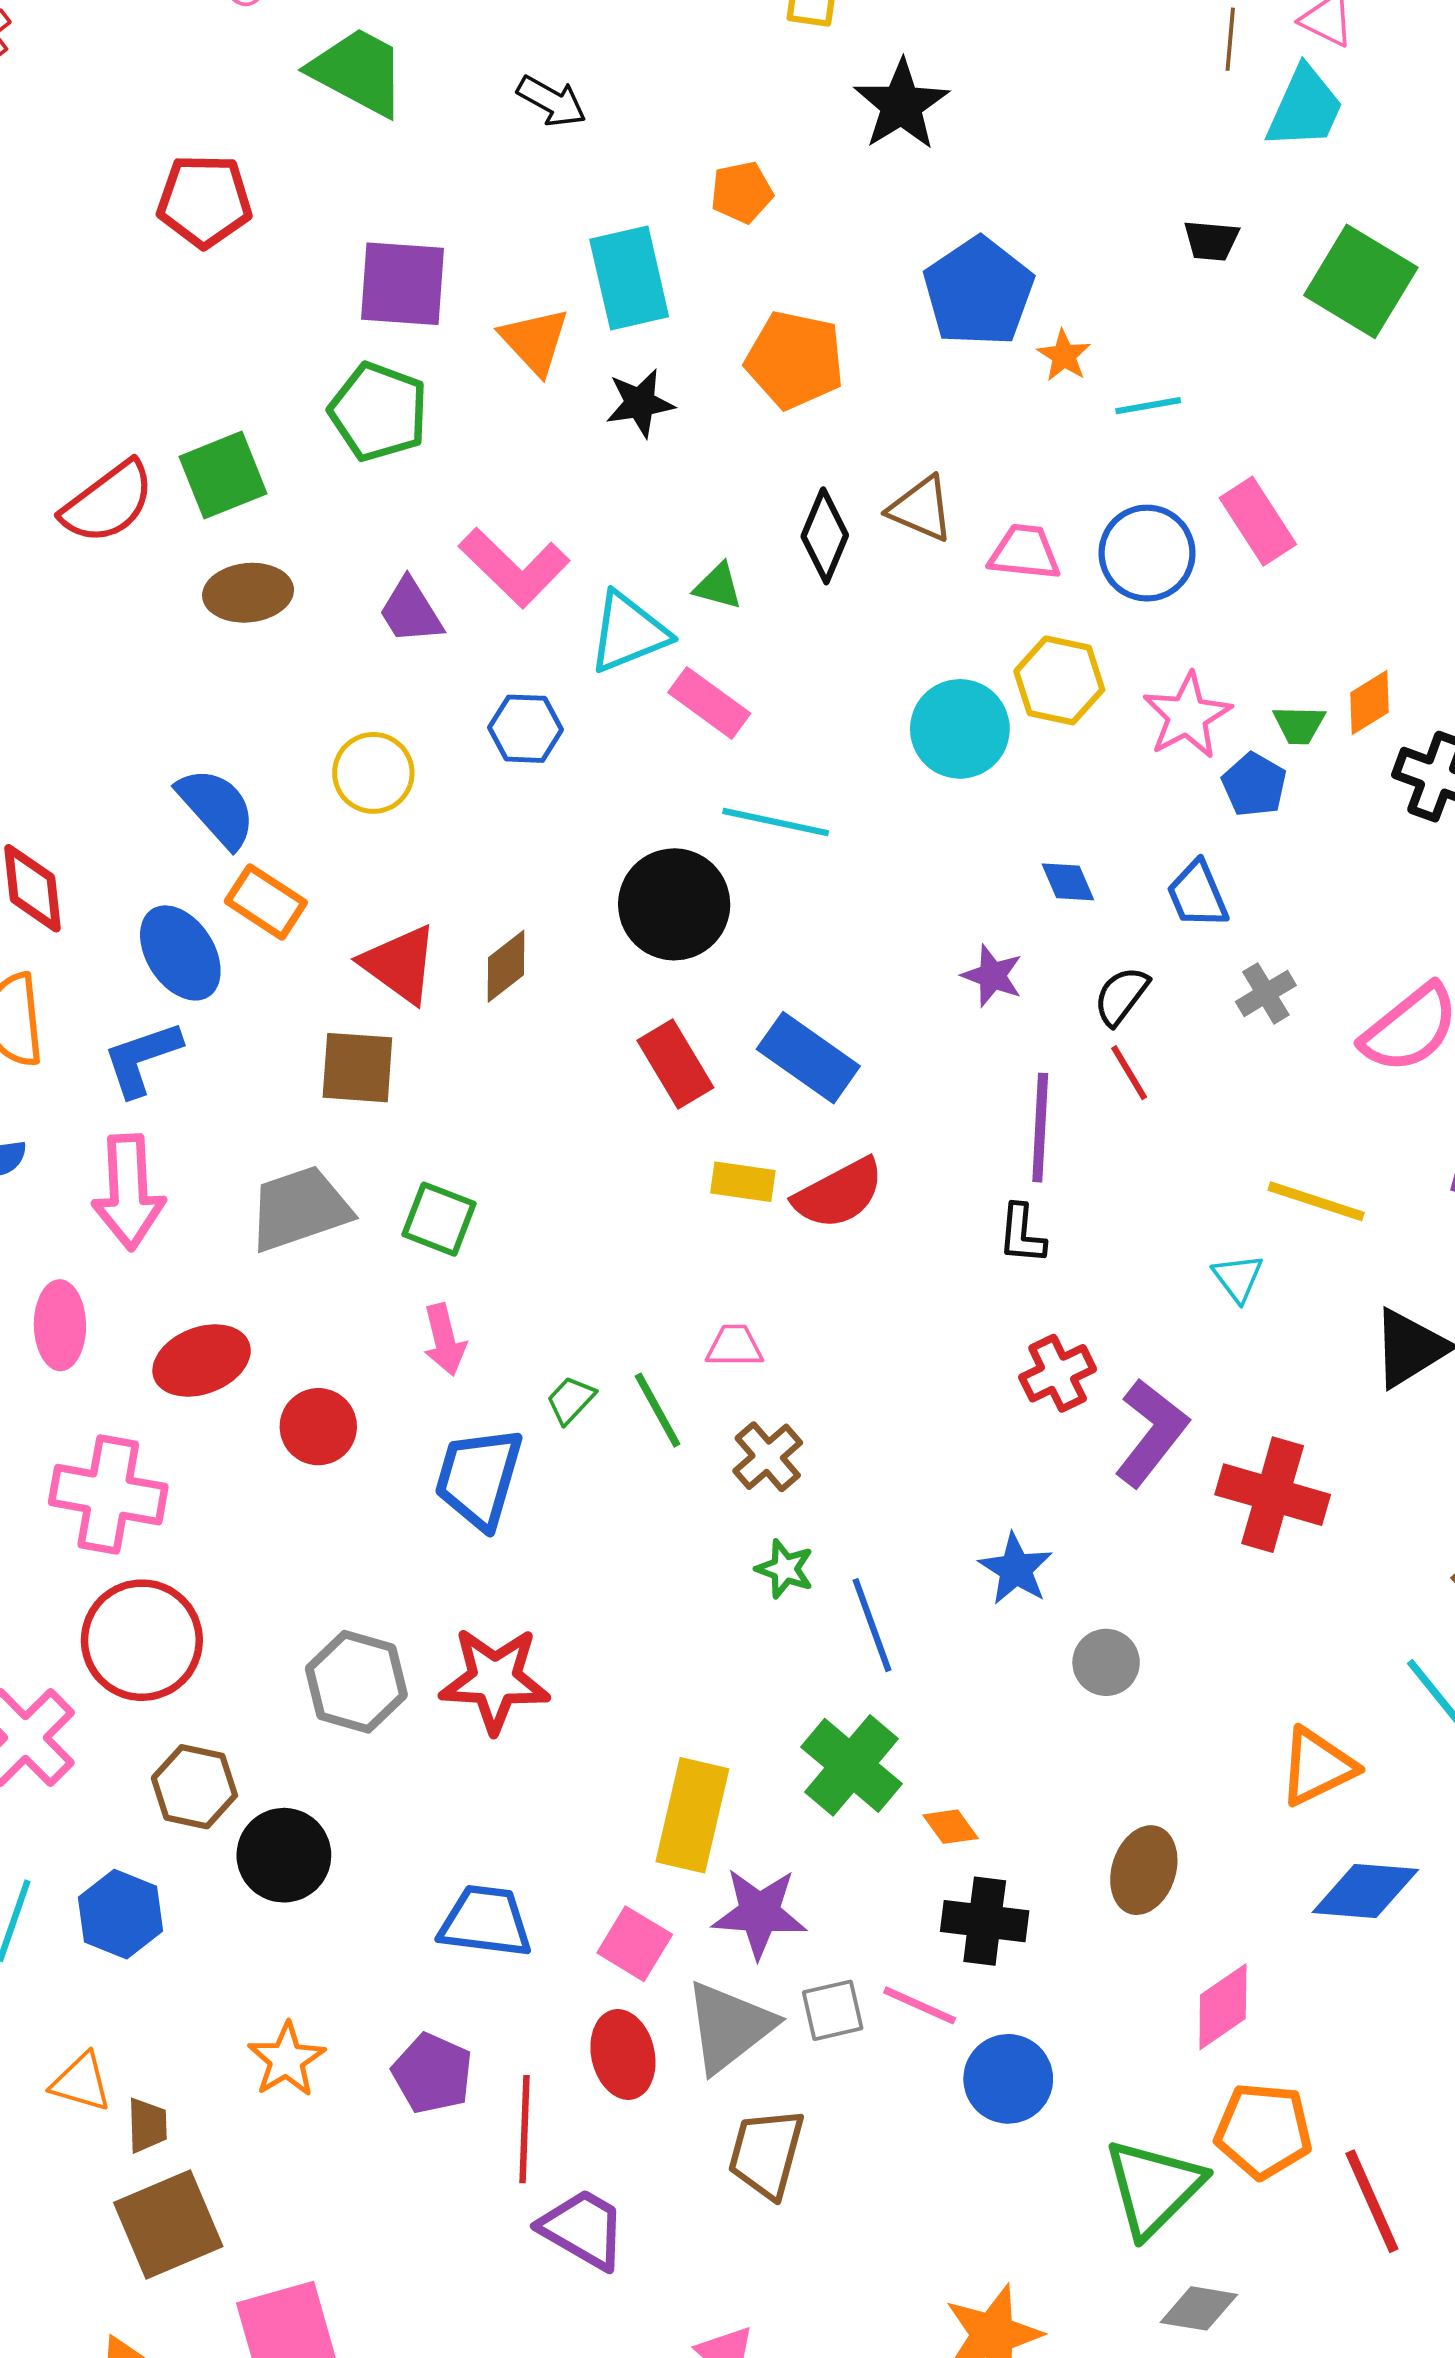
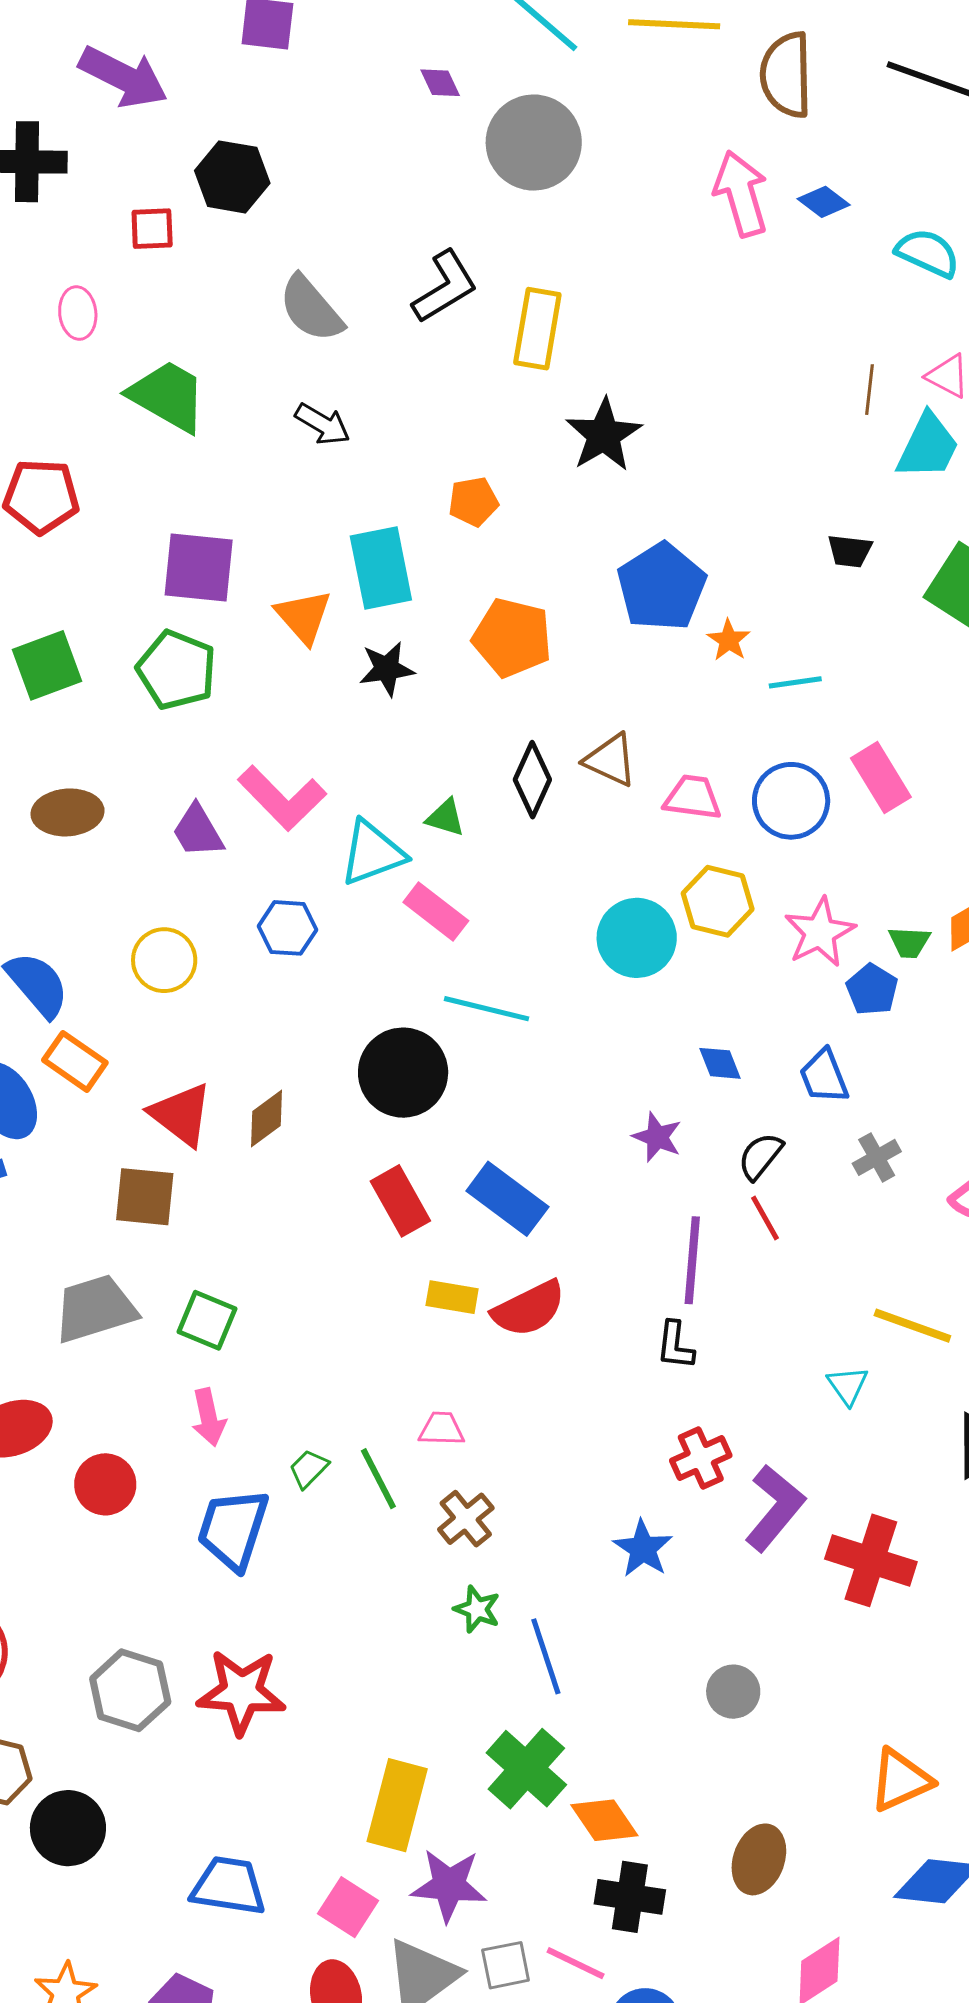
green square: (223, 475) -> (47, 665), moved
blue star: (1016, 1569) -> (643, 1549), moved
orange diamond: (950, 1827) -> (604, 1820), size x1.5

